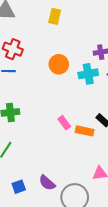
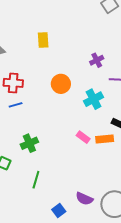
cyan cross: (88, 74) -> (94, 99), moved

